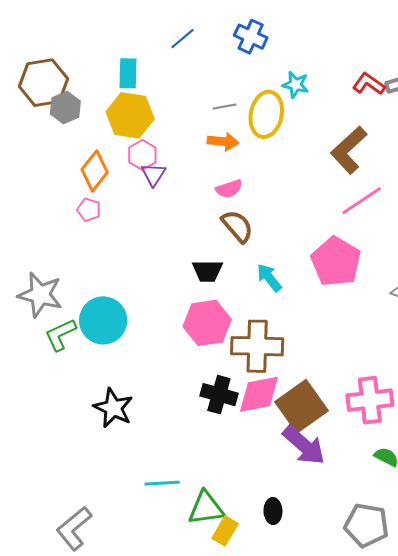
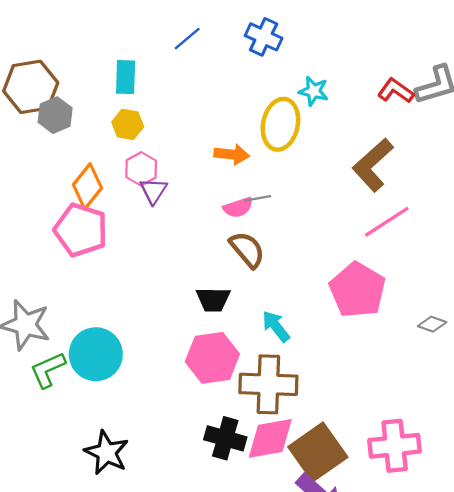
gray line: (225, 107) -> (258, 198), moved
yellow hexagon: (130, 115) -> (128, 124), size x0.6
pink pentagon: (89, 210) -> (81, 230), size x2.0
cyan arrow: (269, 278) -> (276, 326), moved

